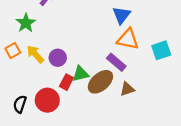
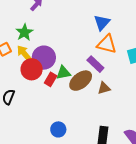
green star: (26, 23) -> (24, 32), moved
purple circle: (58, 58) -> (44, 58), size x1.5
red circle: (47, 100) -> (32, 69), moved

